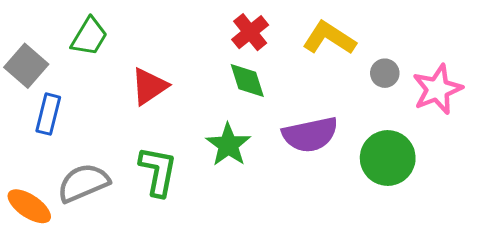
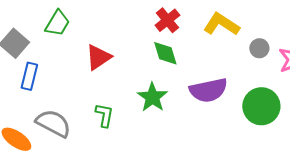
green L-shape: (158, 171) -> (104, 115), size x0.7
gray semicircle: (83, 183) -> (53, 123), turned 51

